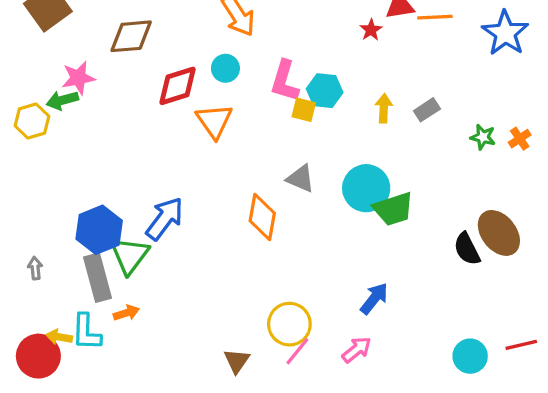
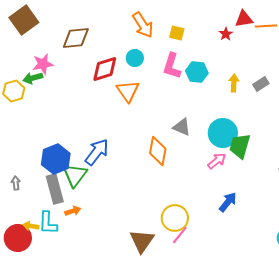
yellow square: (304, 110) -> (177, 33), moved
green trapezoid: (393, 209) -> (240, 146), turned 124
pink arrow: (357, 350) -> (217, 161), moved
brown triangle: (237, 361) -> (142, 241), size x1.5

